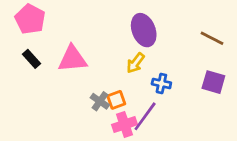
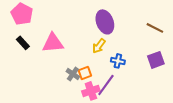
purple square: (213, 82) -> (156, 60), turned -36

